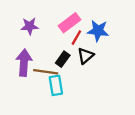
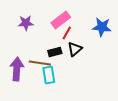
blue star: (98, 31) -> (102, 27), moved
black rectangle: (63, 59) -> (55, 52), turned 40
purple arrow: (24, 63) -> (17, 69), moved

